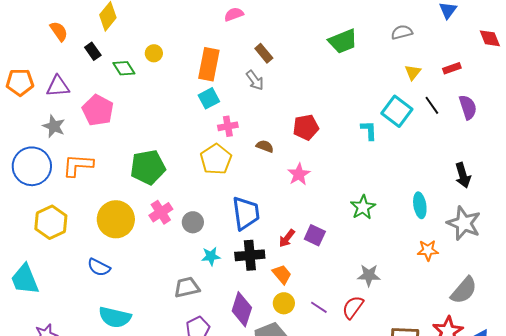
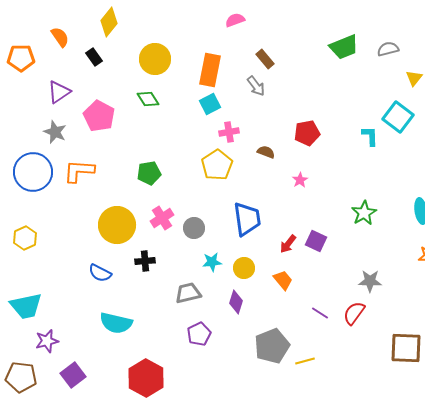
gray semicircle: (402, 32) -> (388, 49), moved
yellow circle: (154, 53) -> (155, 59), size x1.8
green diamond: (124, 68) -> (148, 99), moved
orange pentagon: (20, 82) -> (21, 58), moved
purple triangle: (58, 86) -> (59, 92), turned -30
green pentagon: (148, 167) -> (149, 173), size x0.7
pink star: (299, 174) -> (300, 180), size x0.7
yellow hexagon: (51, 222) -> (25, 238), moved, size x0.7
black cross: (250, 255) -> (145, 261), moved, size x0.7
cyan trapezoid: (25, 279) -> (26, 306), moved, turned -80
yellow circle: (284, 303) -> (244, 268), moved
purple diamond: (242, 309) -> (236, 302), moved, size x0.7

